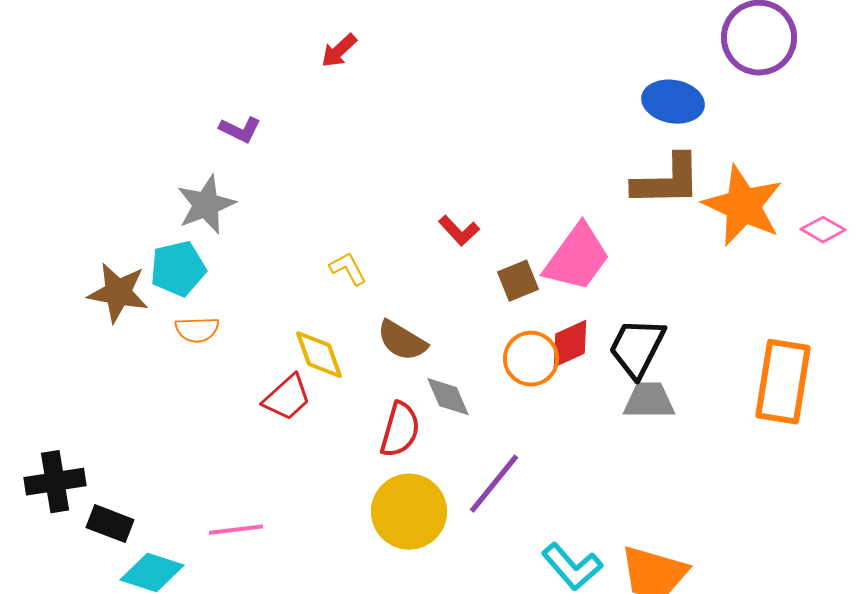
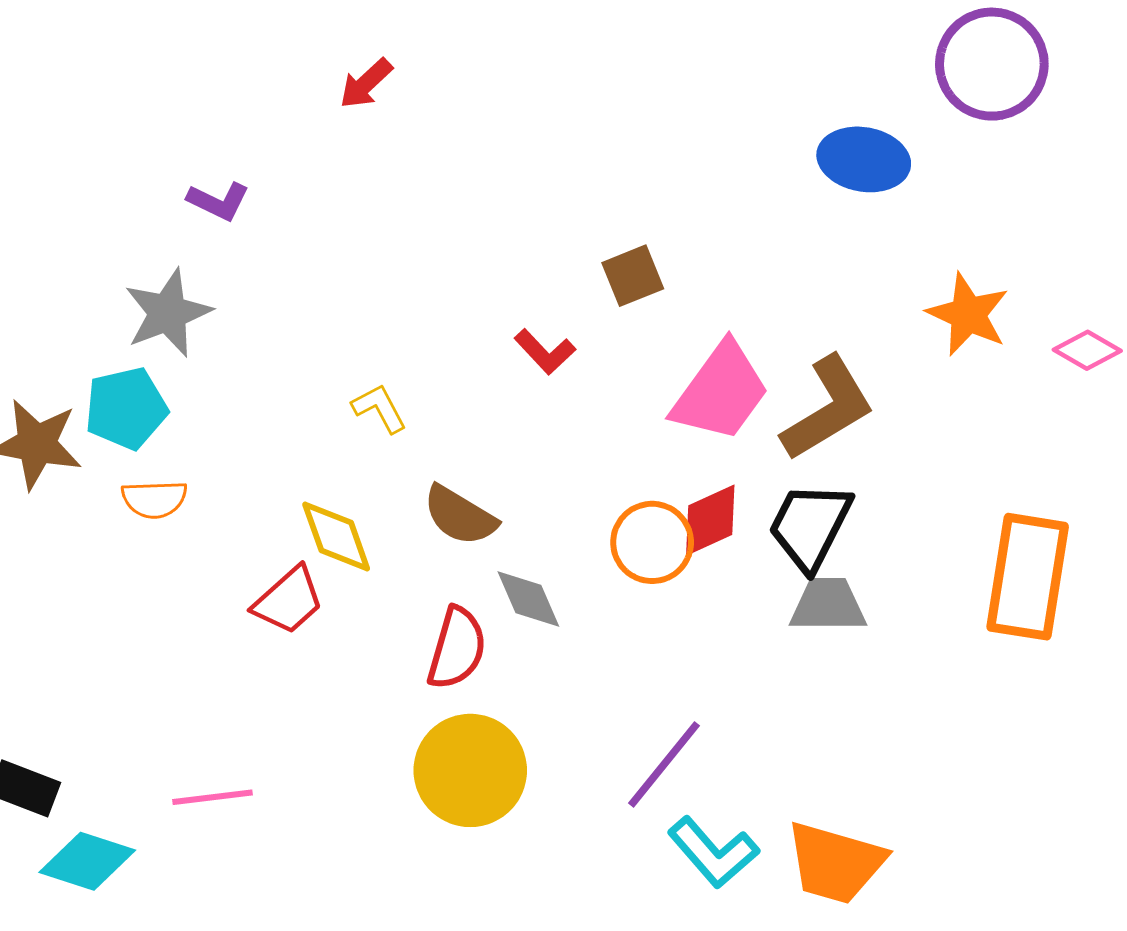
brown L-shape: (667, 181) -> (828, 408), moved, turned -30
orange star: (743, 206) -> (968, 314), size x0.7
brown square: (518, 281) -> (633, 276), moved
purple line: (494, 484) -> (664, 764), moved

